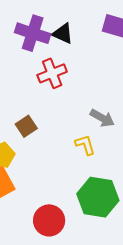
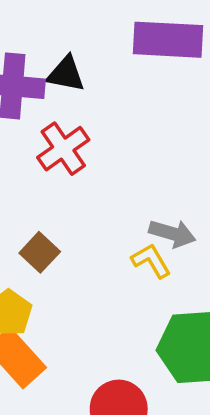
gray arrow: (102, 118) -> (172, 233), moved

